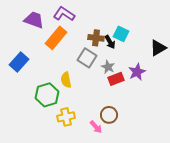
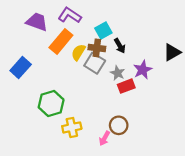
cyan square: (121, 34) -> (103, 31), moved, turned 35
brown cross: (96, 38) -> (97, 48), moved
purple star: (137, 72) -> (143, 70), moved
yellow semicircle: (66, 80) -> (78, 52), moved, turned 42
pink arrow: (96, 127) -> (104, 138), turned 72

